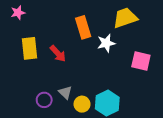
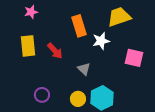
pink star: (18, 13) -> (31, 12), moved
gray triangle: (65, 93) -> (84, 69), moved

